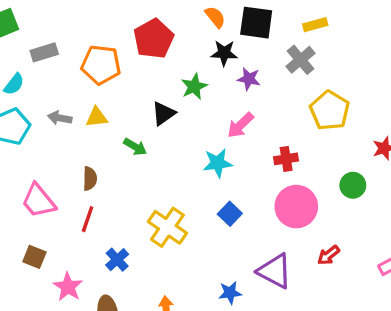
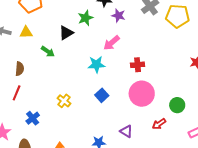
yellow pentagon: (330, 110) -> (178, 16), moved, turned -30
green circle: (353, 185) -> (177, 105), moved
yellow cross: (167, 227) -> (64, 101), size x0.6
purple triangle: (275, 271) -> (126, 131), size x0.6

